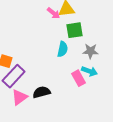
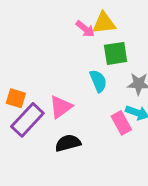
cyan semicircle: (63, 49) -> (98, 81), turned -35
pink triangle: (20, 97) -> (61, 107), moved

